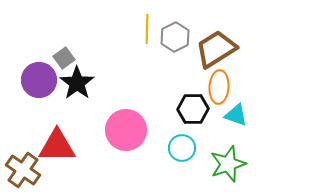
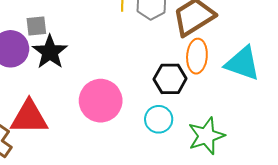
gray square: (64, 58) -> (36, 26), turned 30
cyan triangle: (236, 115) -> (243, 63), moved, size x1.5

